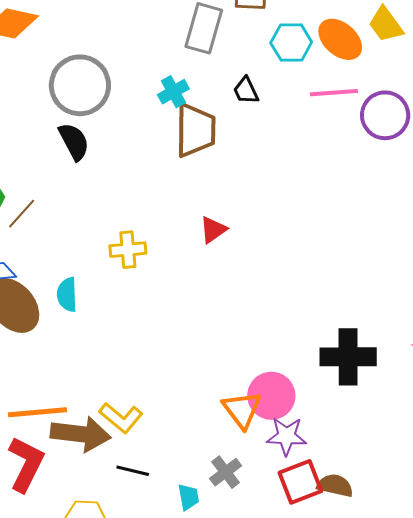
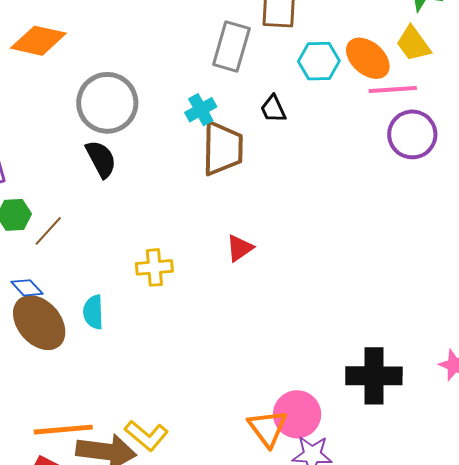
pink line: (334, 93) -> (393, 89), moved

